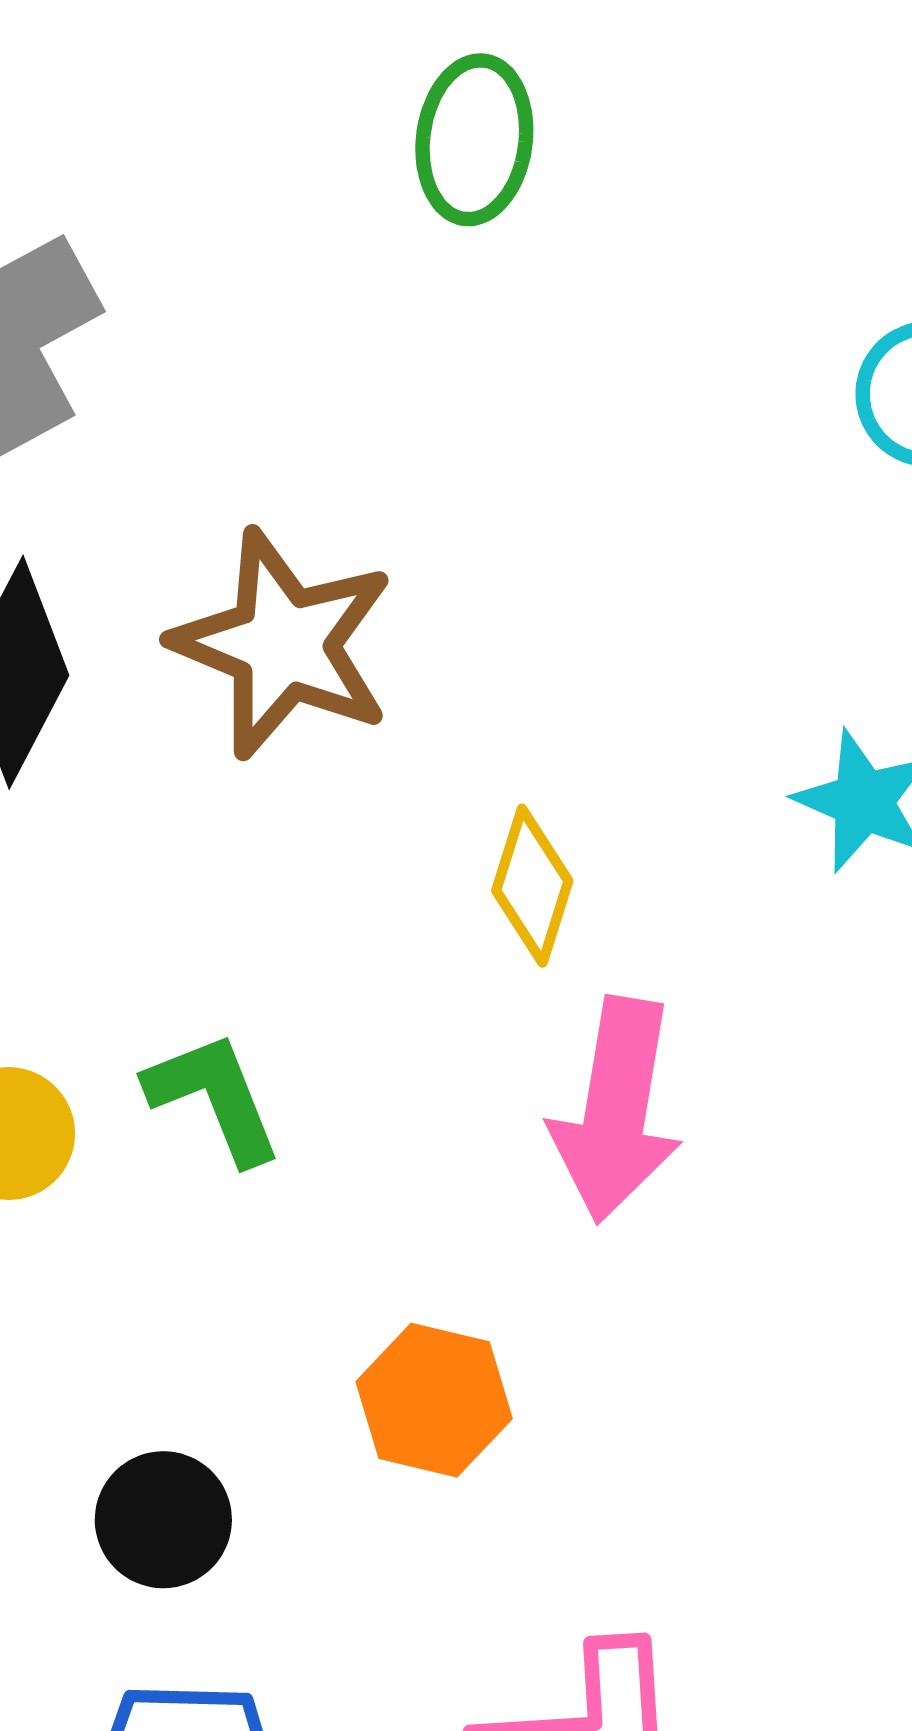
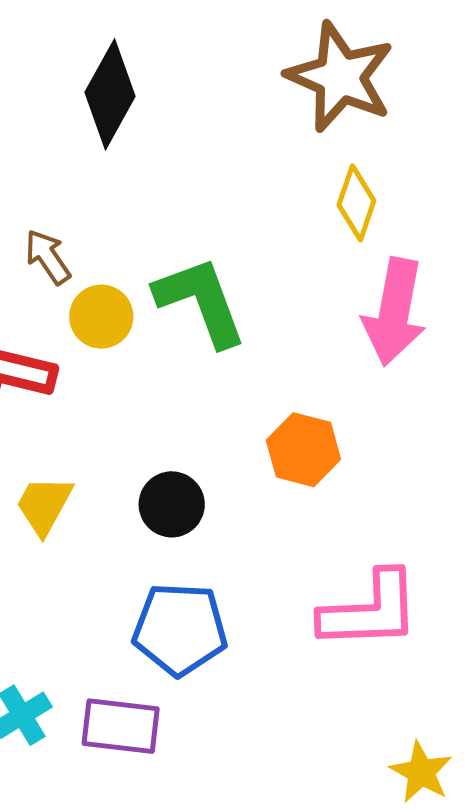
brown star: (283, 644) -> (340, 77), moved
green L-shape: (214, 1097) -> (201, 301), size x1.4

